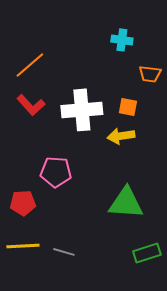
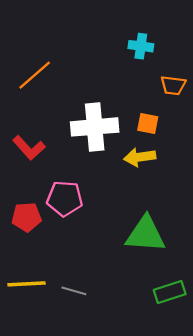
red L-shape: (31, 105) -> (29, 148), moved
red pentagon: (23, 203) -> (27, 217), moved

